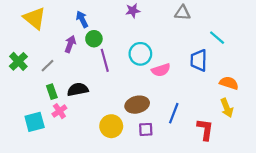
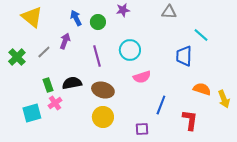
green circle: (94, 39) -> (98, 22), moved
gray line: (48, 66) -> (44, 52), moved
pink semicircle: (161, 70) -> (142, 77), moved
orange semicircle: (229, 83) -> (202, 89), moved
brown ellipse: (137, 105) -> (103, 90), moved, turned 30
yellow arrow: (227, 108) -> (224, 99), moved
purple square: (146, 129) -> (142, 129), moved

